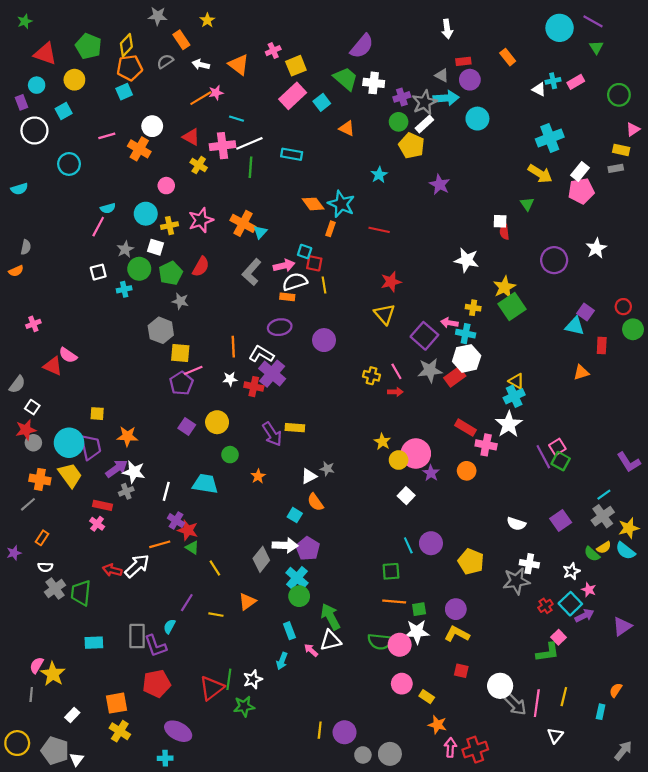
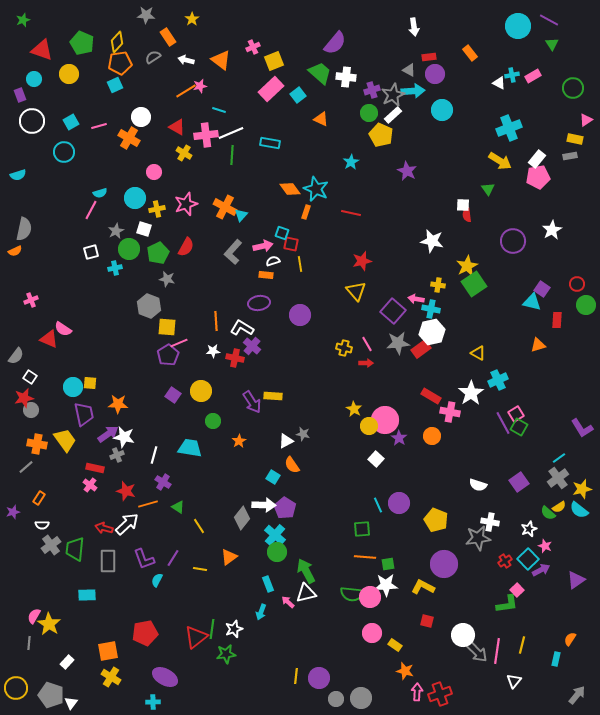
cyan square: (64, 111) -> (71, 122), moved
gray semicircle: (26, 247) -> (24, 229), size x1.6
white semicircle: (295, 282) -> (273, 261), size x0.6
purple cross: (272, 374) -> (252, 346), size x0.7
cyan cross: (514, 396) -> (498, 380), moved
cyan circle: (69, 443) -> (73, 387), moved, size x0.7
red star: (188, 530) -> (126, 491), moved
purple circle: (456, 609) -> (444, 564), moved, size x1.4
gray rectangle: (137, 636) -> (108, 561), moved
purple L-shape: (155, 646) -> (144, 559), moved

